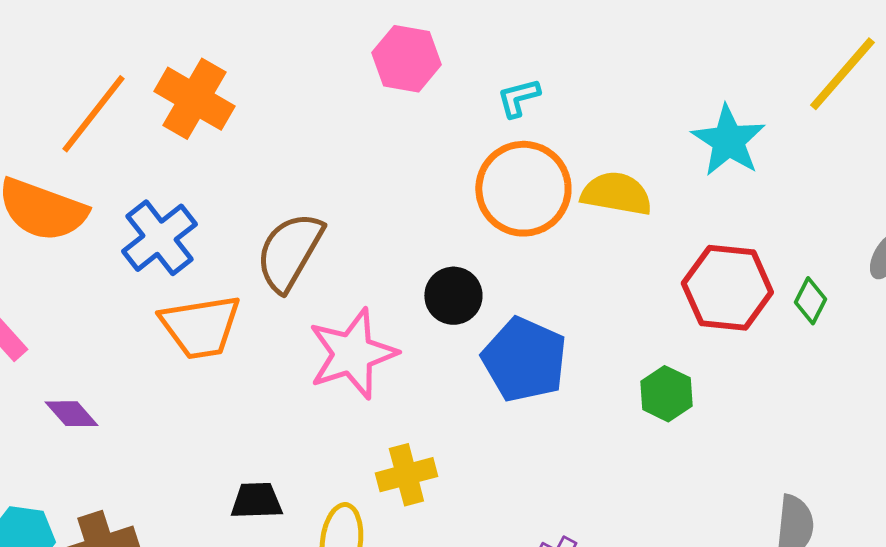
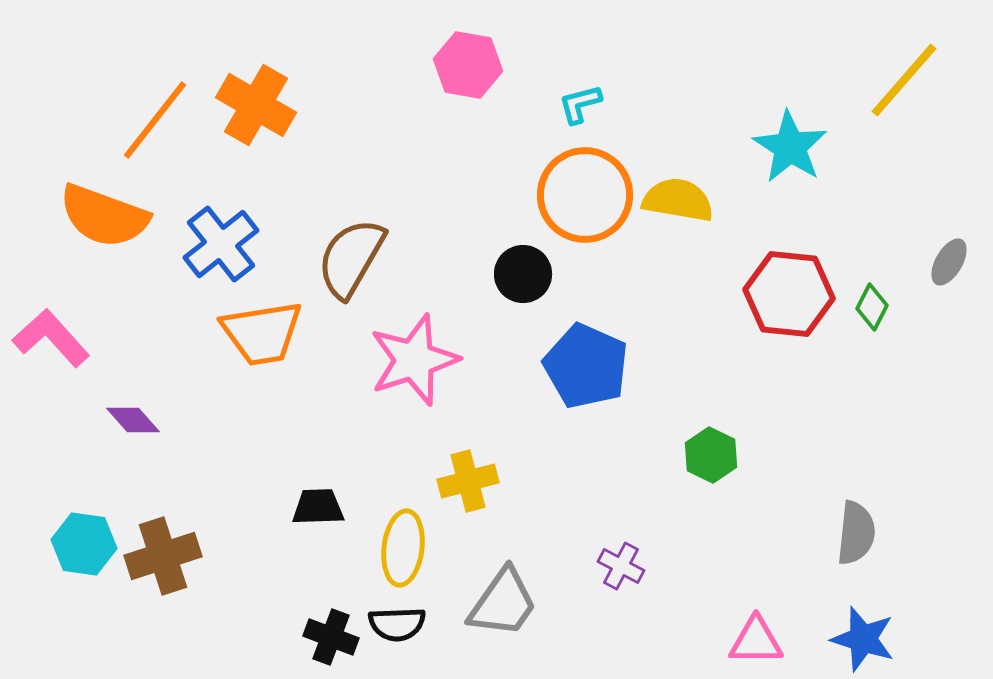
black circle: (453, 296) -> (523, 274), moved
green hexagon: (666, 394) -> (711, 455), moved

